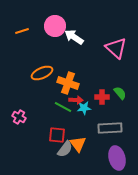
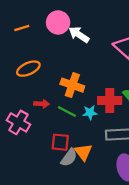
orange ellipse: (42, 73) -> (28, 69), moved
red cross: (102, 97) -> (110, 100), size x1.5
red arrow: (76, 100) -> (42, 104), moved
pink cross: (19, 117) -> (19, 122), size x1.5

